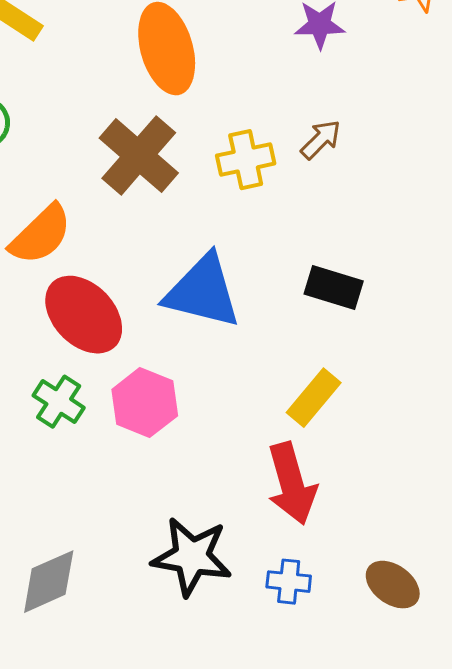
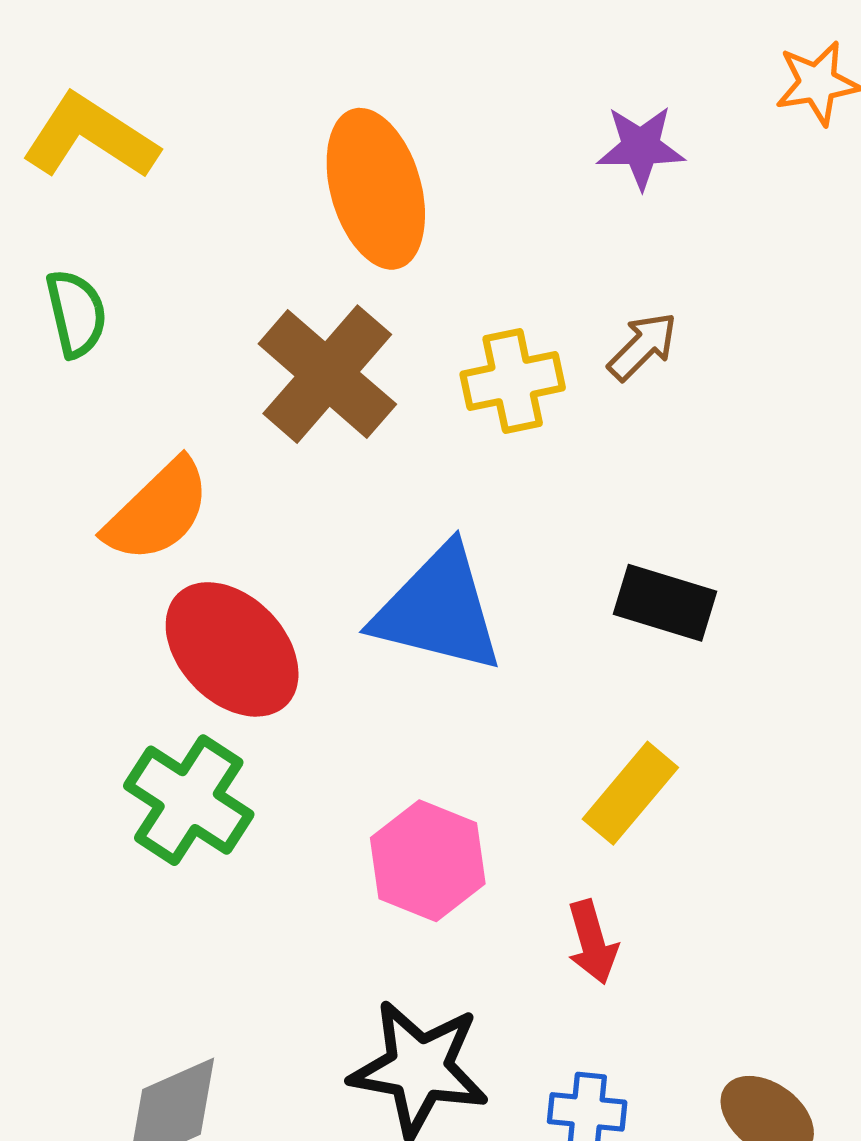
green cross: (59, 402) -> (189, 800), size x1.4
pink hexagon: (145, 403) -> (428, 861), moved
red arrow: (292, 484) -> (592, 942), size x0.6

